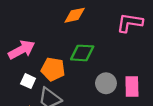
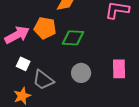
orange pentagon: (53, 69) -> (45, 28), moved
gray circle: (106, 83) -> (81, 73), moved

